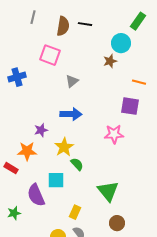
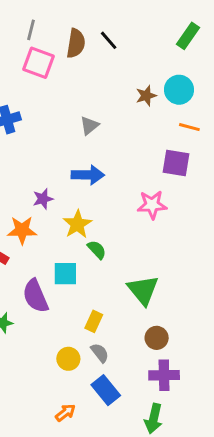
black line: (85, 24) -> (109, 40), turned 40
cyan circle: (121, 43) -> (179, 90), moved
pink square: (50, 55) -> (38, 63), moved

